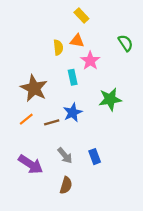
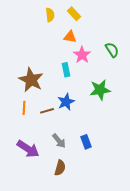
green semicircle: (126, 43) -> (112, 50), moved
yellow semicircle: (58, 47) -> (50, 15), moved
orange line: (26, 119) -> (24, 108), turned -48

